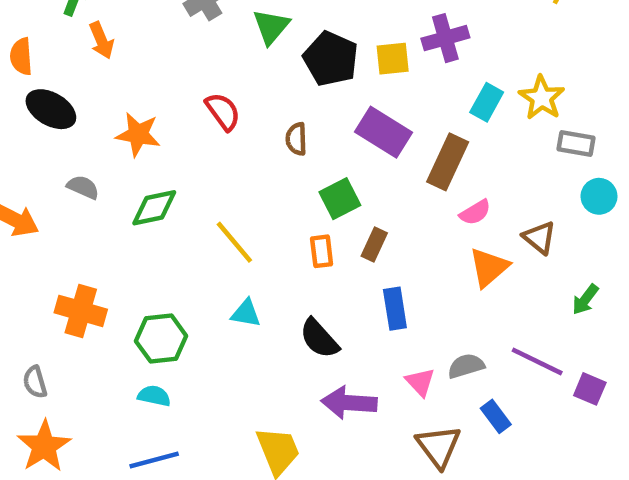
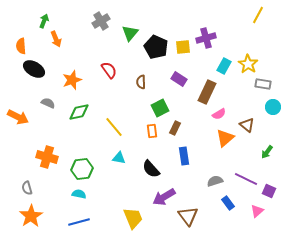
purple rectangle: (383, 132) -> (179, 79), size x0.7
orange star: (138, 134) -> (72, 80), turned -30
pink triangle: (420, 382) -> (257, 211), moved, turned 32
purple arrow: (349, 403) -> (164, 197), turned -35
brown triangle: (438, 446) -> (188, 216), moved

